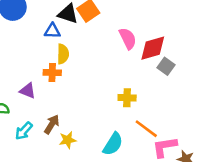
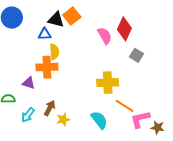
red diamond: (153, 48) -> (124, 29), moved, turned -45
orange cross: (52, 73) -> (47, 67), size x1.5
yellow cross: (127, 98) -> (108, 83), size x1.5
cyan semicircle: (113, 144) -> (99, 120), turned -66

